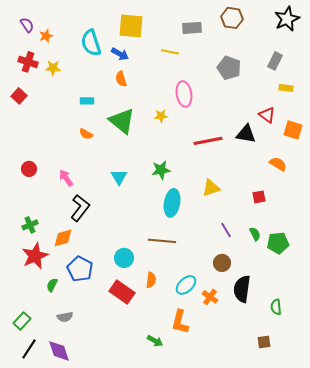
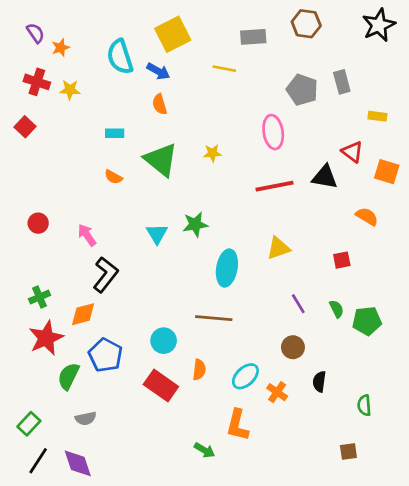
yellow square: (131, 26) -> (173, 34), turned -32
gray rectangle: (275, 61) -> (342, 82), moved, turned -42
pink ellipse: (184, 94) -> (273, 132), moved
green star: (161, 170) -> (195, 224), moved
green semicircle: (52, 285) -> (69, 376), size x1.5
black semicircle: (242, 289) -> (319, 382), size x0.6

